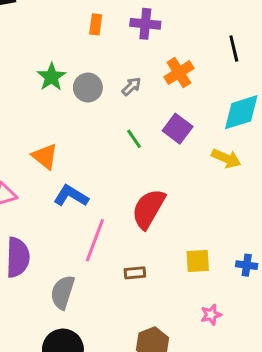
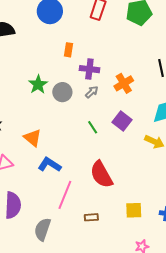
purple cross: (145, 24) -> (89, 69), moved
red semicircle: (148, 209) -> (101, 174), turned -60

